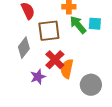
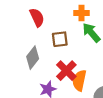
brown square: (49, 31) -> (60, 39), size x0.7

